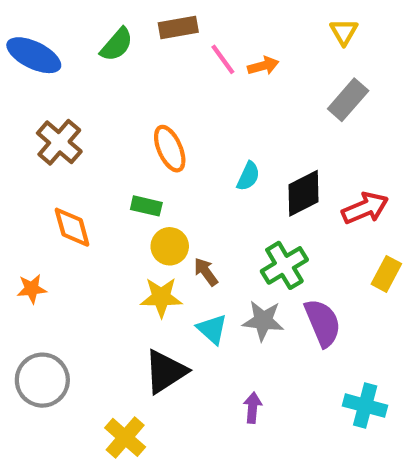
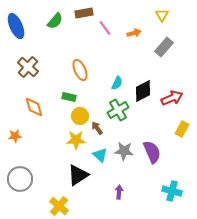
blue ellipse: (34, 55) -> (16, 26), turned 40
orange arrow: (263, 66) -> (134, 33), moved
green cross: (284, 265) -> (118, 110), moved

